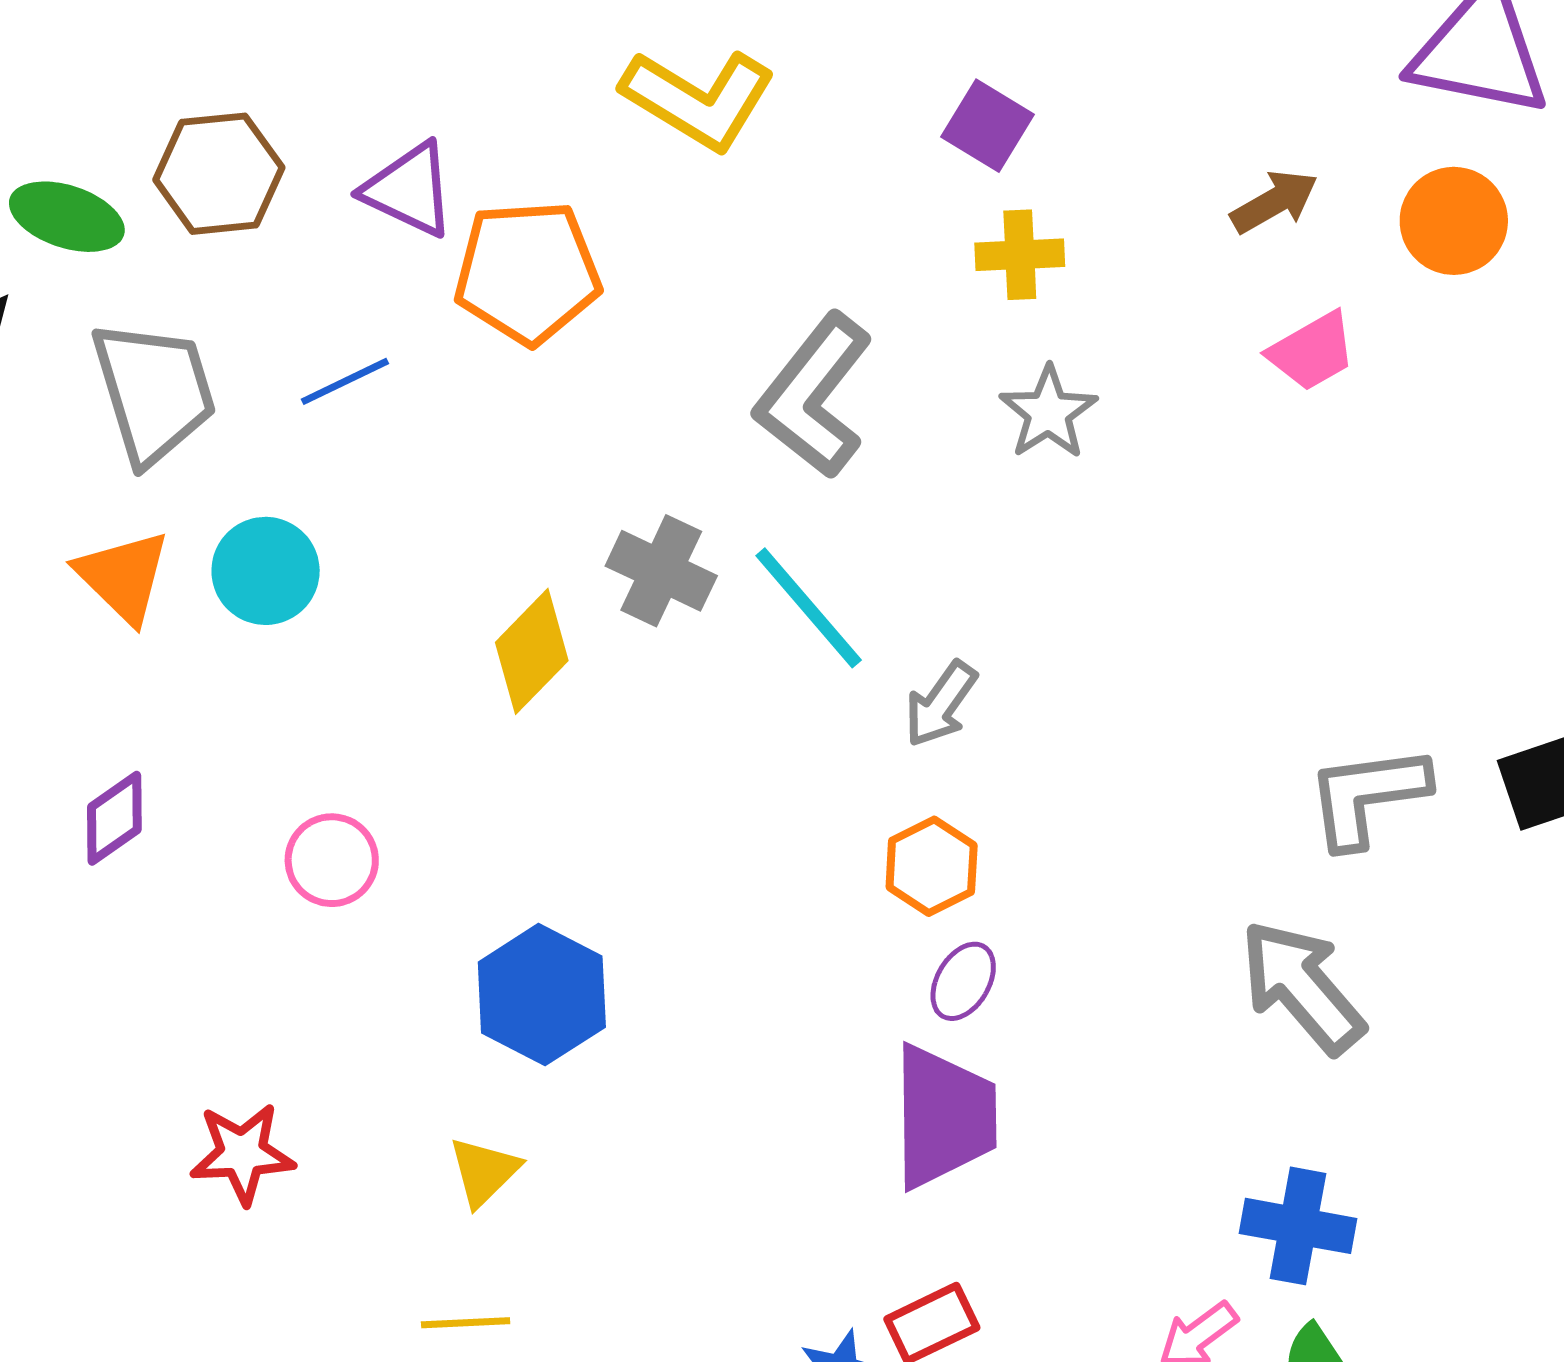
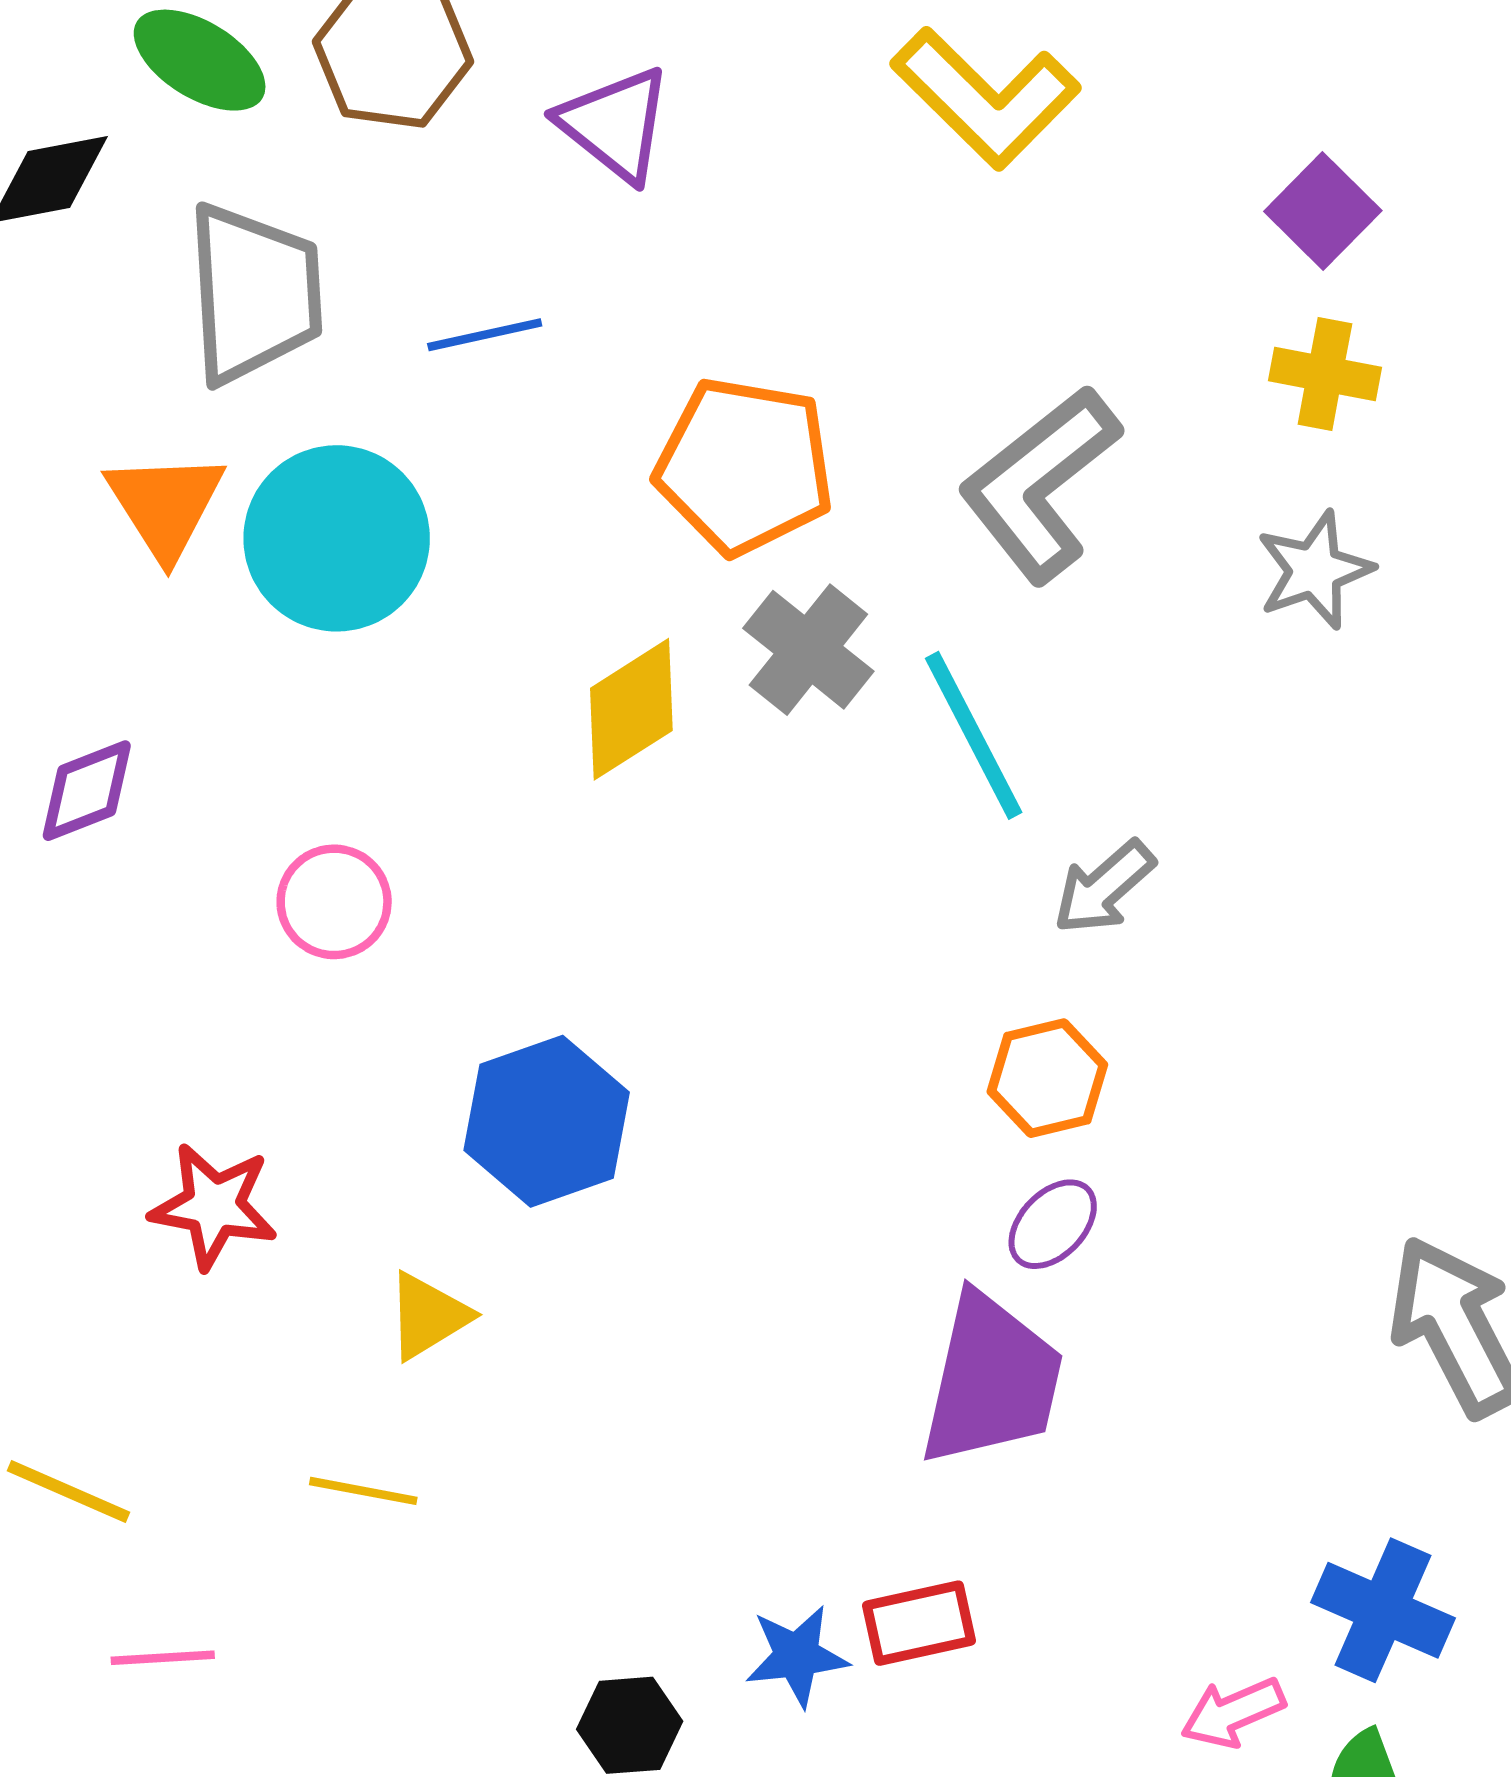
orange pentagon: (527, 272) -> (745, 466), moved
cyan circle: (266, 571) -> (337, 538), size x1.4
red star: (242, 1154) -> (214, 1206), moved

